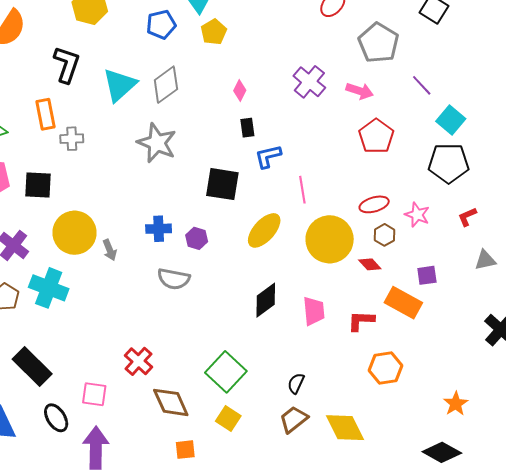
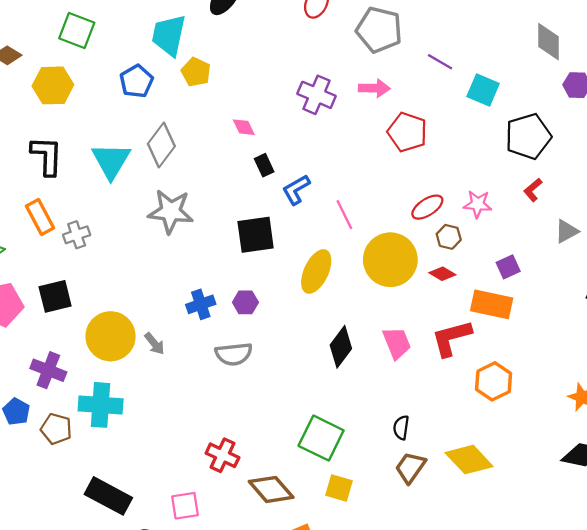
pink diamond: (240, 90) -> (244, 127), turned -35
black pentagon: (449, 163) -> (528, 136), moved
red L-shape: (361, 321) -> (451, 338), size x1.4

